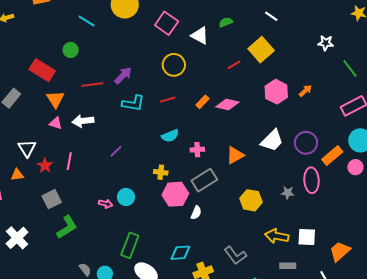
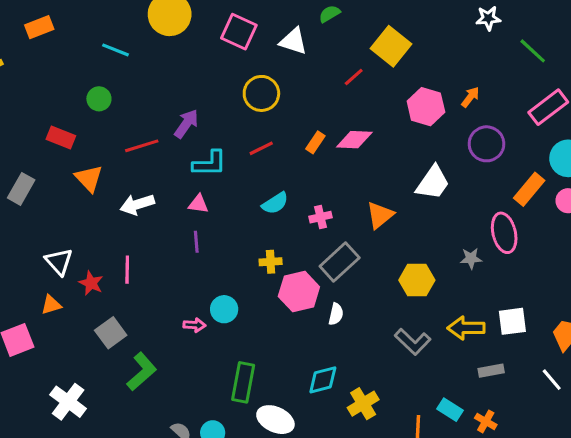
red rectangle: (42, 70) -> (61, 138), size x0.7
pink triangle: (56, 123) -> (198, 204), moved
purple circle: (306, 143) -> (486, 144), moved
purple line: (116, 151) -> (196, 242), turned -40
gray L-shape: (235, 255) -> (413, 342), moved

